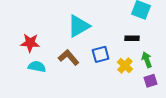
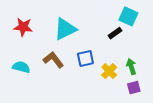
black rectangle: (132, 38) -> (115, 33), moved, turned -40
red star: (30, 43) -> (23, 27), moved

